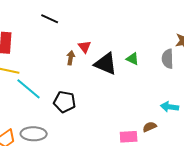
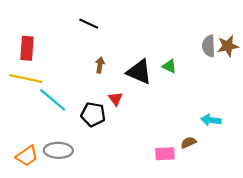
black line: (50, 19) -> (89, 24), moved
red triangle: (85, 47) -> (116, 99), moved
gray semicircle: (168, 59) -> (209, 46), moved

